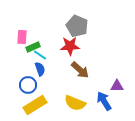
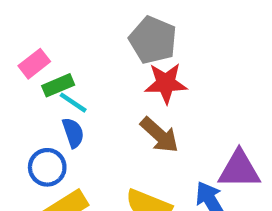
pink rectangle: (22, 37) -> (34, 64), turned 48
red star: (70, 46) -> (166, 83), moved
purple triangle: (117, 86) -> (239, 169), size x1.5

